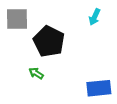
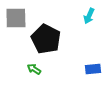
blue rectangle: (99, 88) -> (93, 69), moved, size x0.7

